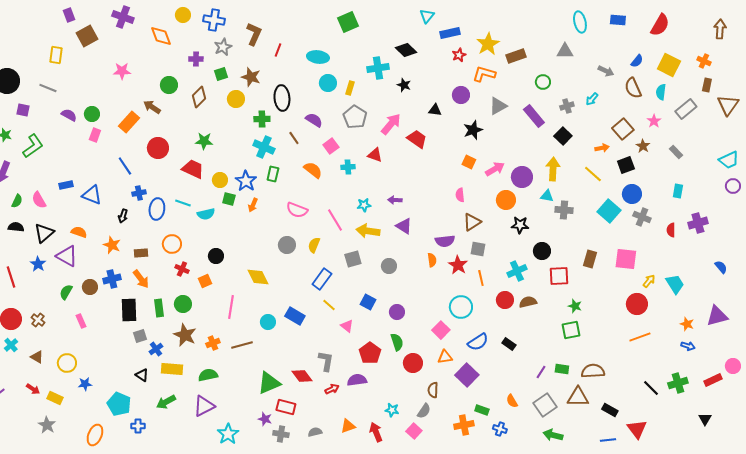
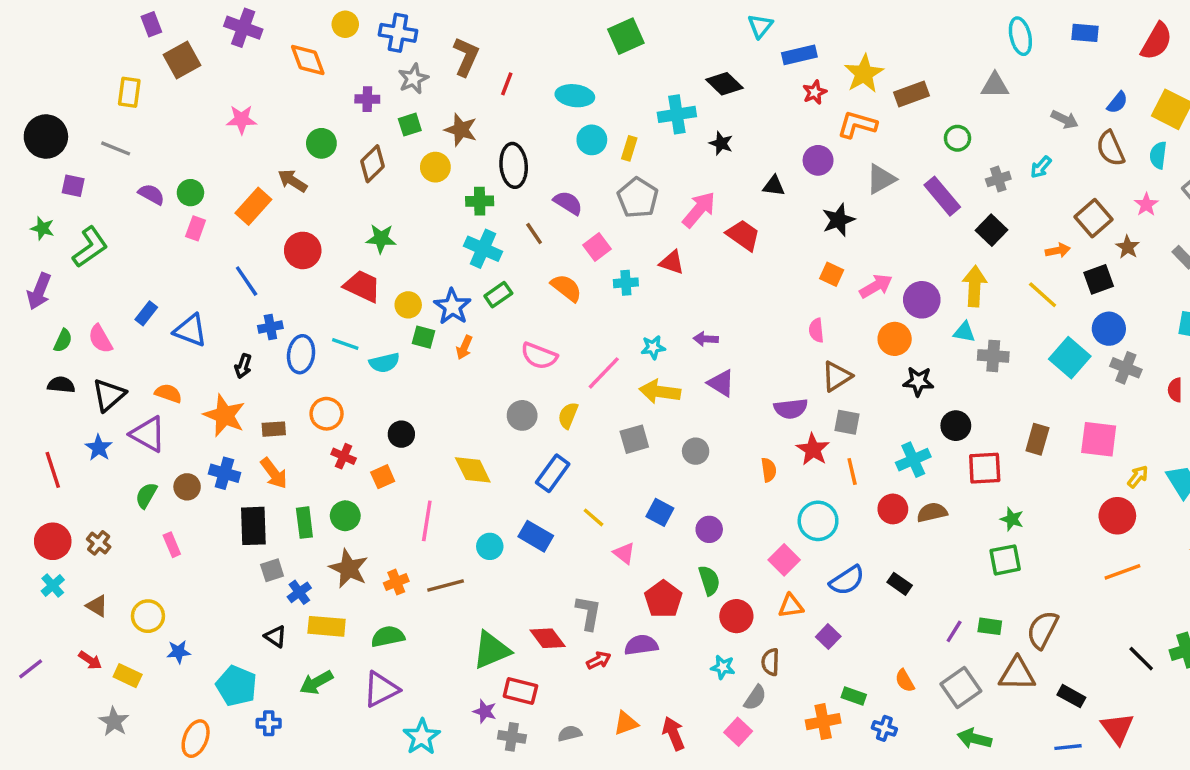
green rectangle: (273, 174) -> (498, 295), turned 42
blue rectangle: (66, 185) -> (146, 313), turned -40
pink line: (335, 220) -> (604, 373), turned 75
orange star: (112, 245) -> (224, 415), size x1.4
orange semicircle: (432, 260) -> (769, 470), moved
blue cross: (112, 279) -> (224, 473), turned 30
blue rectangle: (322, 279) -> (553, 473), moved
brown semicircle: (593, 371) -> (1043, 630), turned -60
purple square: (467, 375) -> (828, 637), size x0.6
cyan star: (392, 410) -> (723, 667), moved

